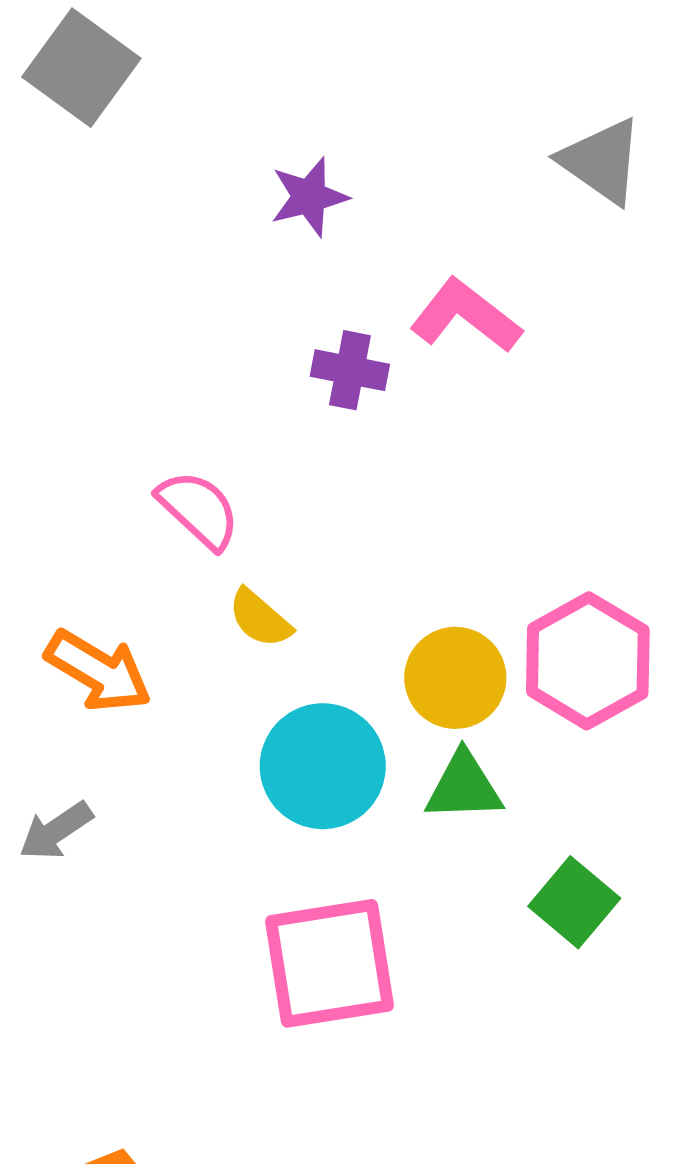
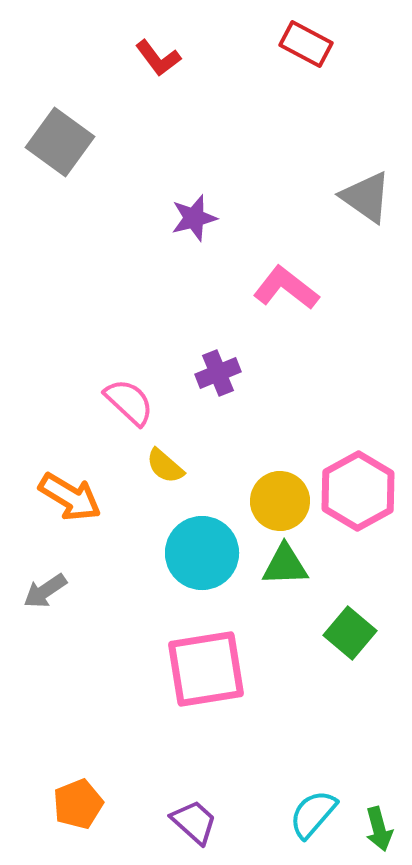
purple cross: (350, 370) -> (218, 373), moved, turned -33

